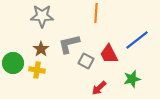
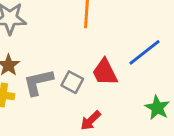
gray L-shape: (69, 44) -> (38, 82), moved
green star: (132, 79) -> (157, 108), moved, turned -30

